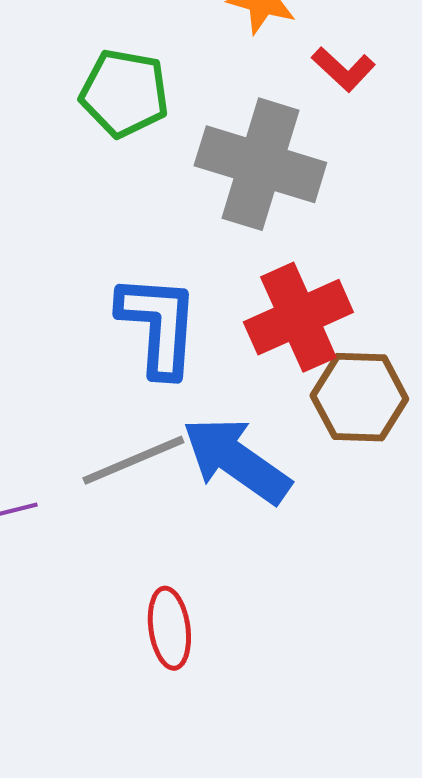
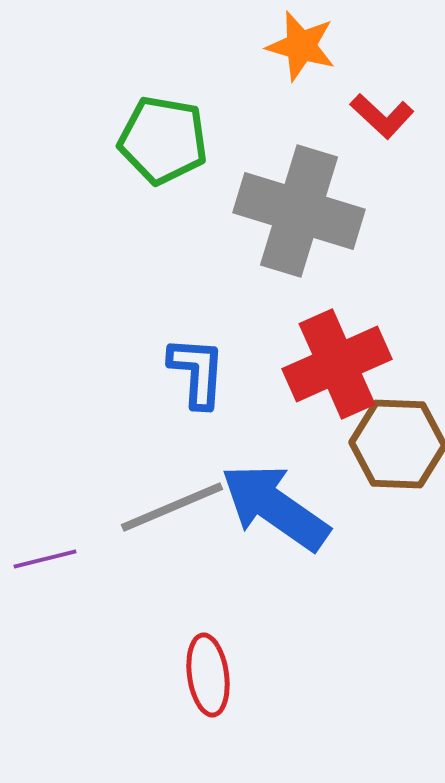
blue L-shape: (158, 325) -> (197, 372), size x0.7

